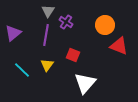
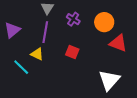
purple cross: (66, 22) -> (73, 19), moved
yellow triangle: (47, 65) -> (37, 54), moved, turned -40
white triangle: (85, 83) -> (109, 80), moved

